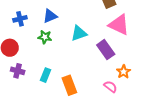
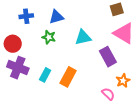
purple cross: (18, 71) -> (18, 68), size x1.5
orange rectangle: (69, 85) -> (68, 77), moved, turned 42

